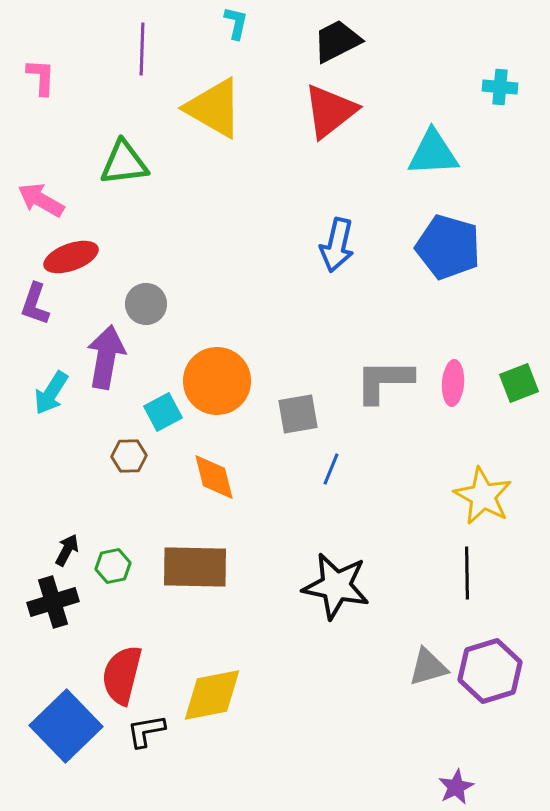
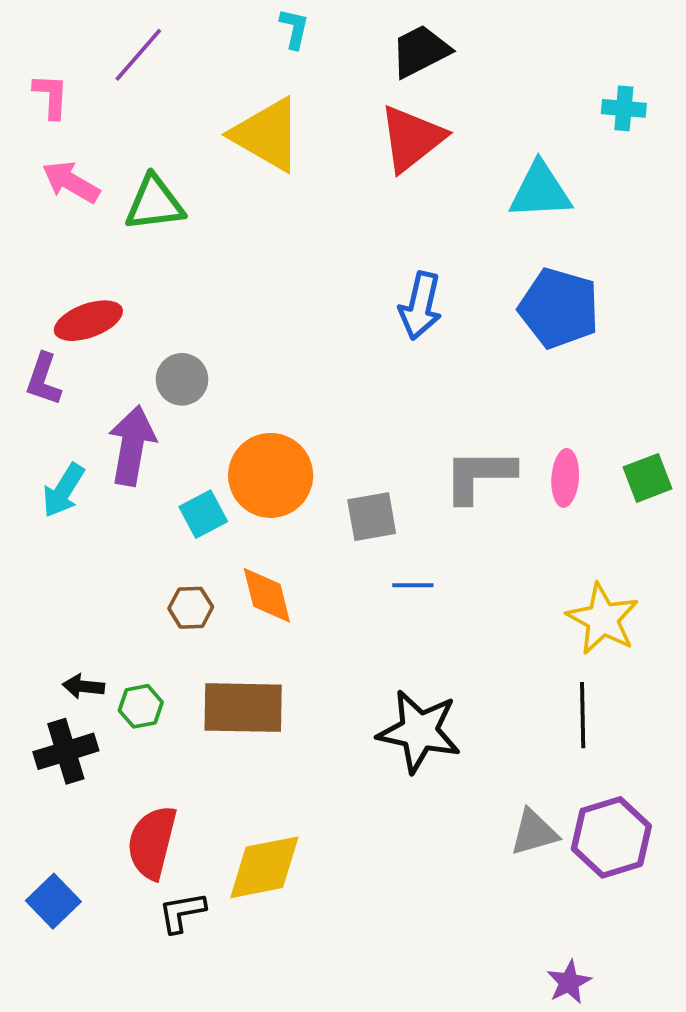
purple line: (142, 49) -> (138, 55), moved, turned 39
pink arrow: (41, 200) -> (71, 182), moved
brown hexagon: (129, 456) -> (191, 608), moved
blue line: (331, 469) -> (413, 585), turned 68
black arrow: (67, 550) -> (83, 686), turned -112
blue square: (66, 726) -> (53, 901), moved, size x0.6

